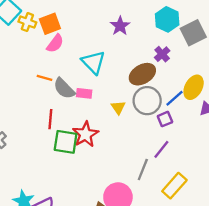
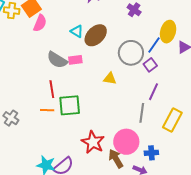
cyan triangle: (93, 62) -> (77, 31), size x0.6
brown ellipse: (142, 74) -> (96, 35), moved
orange line: (45, 78) -> (47, 110), moved
yellow triangle: (118, 107) -> (110, 79), moved, turned -32
red star: (85, 134) -> (93, 142), moved

